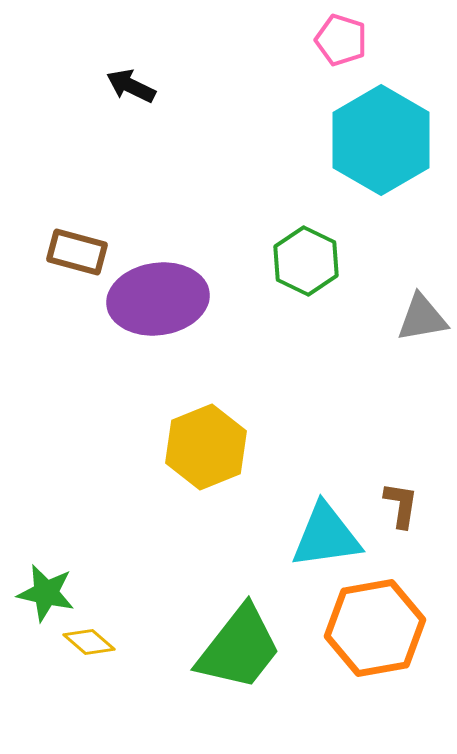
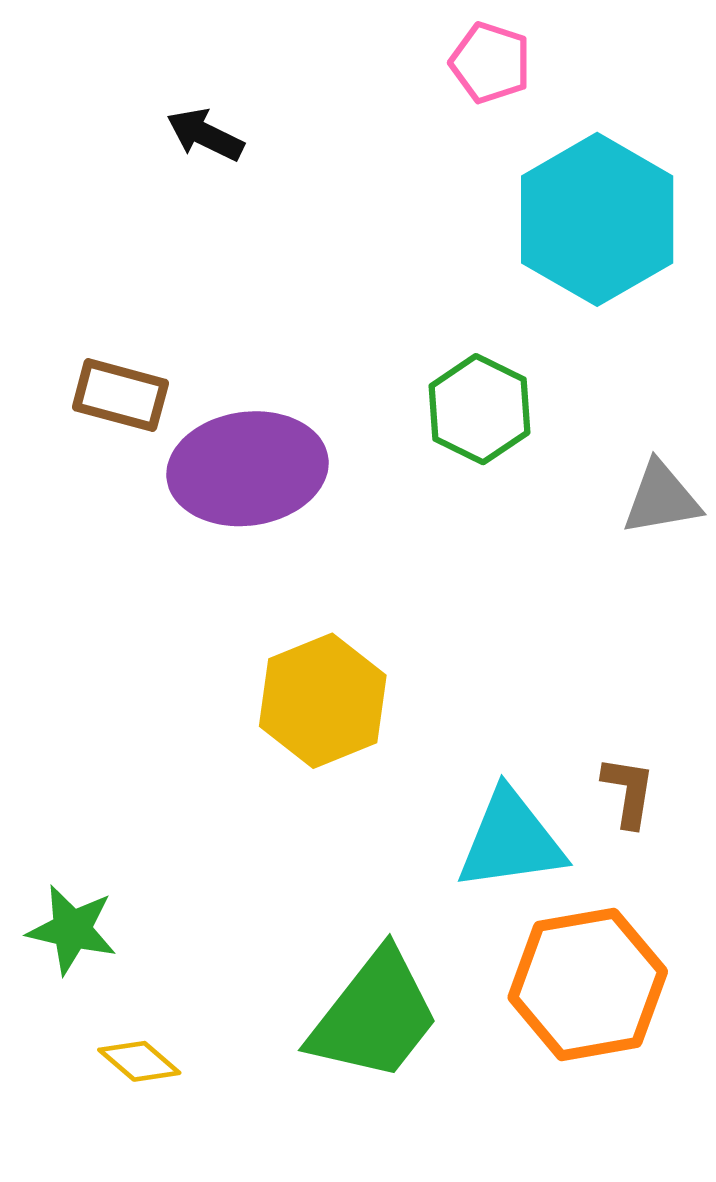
pink pentagon: (341, 40) -> (490, 63), moved
yellow diamond: (89, 642) -> (139, 1061), moved

